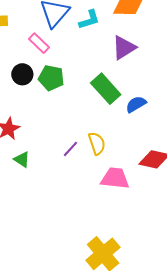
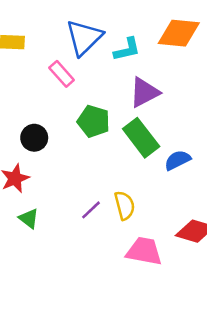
purple triangle: (124, 48) -> (144, 92), moved
black circle: (22, 74) -> (34, 138), moved
green pentagon: (51, 78) -> (94, 121), moved

